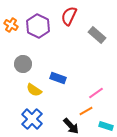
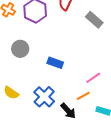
yellow semicircle: (34, 90) -> (11, 93), moved
blue cross: (32, 119) -> (44, 97), moved

